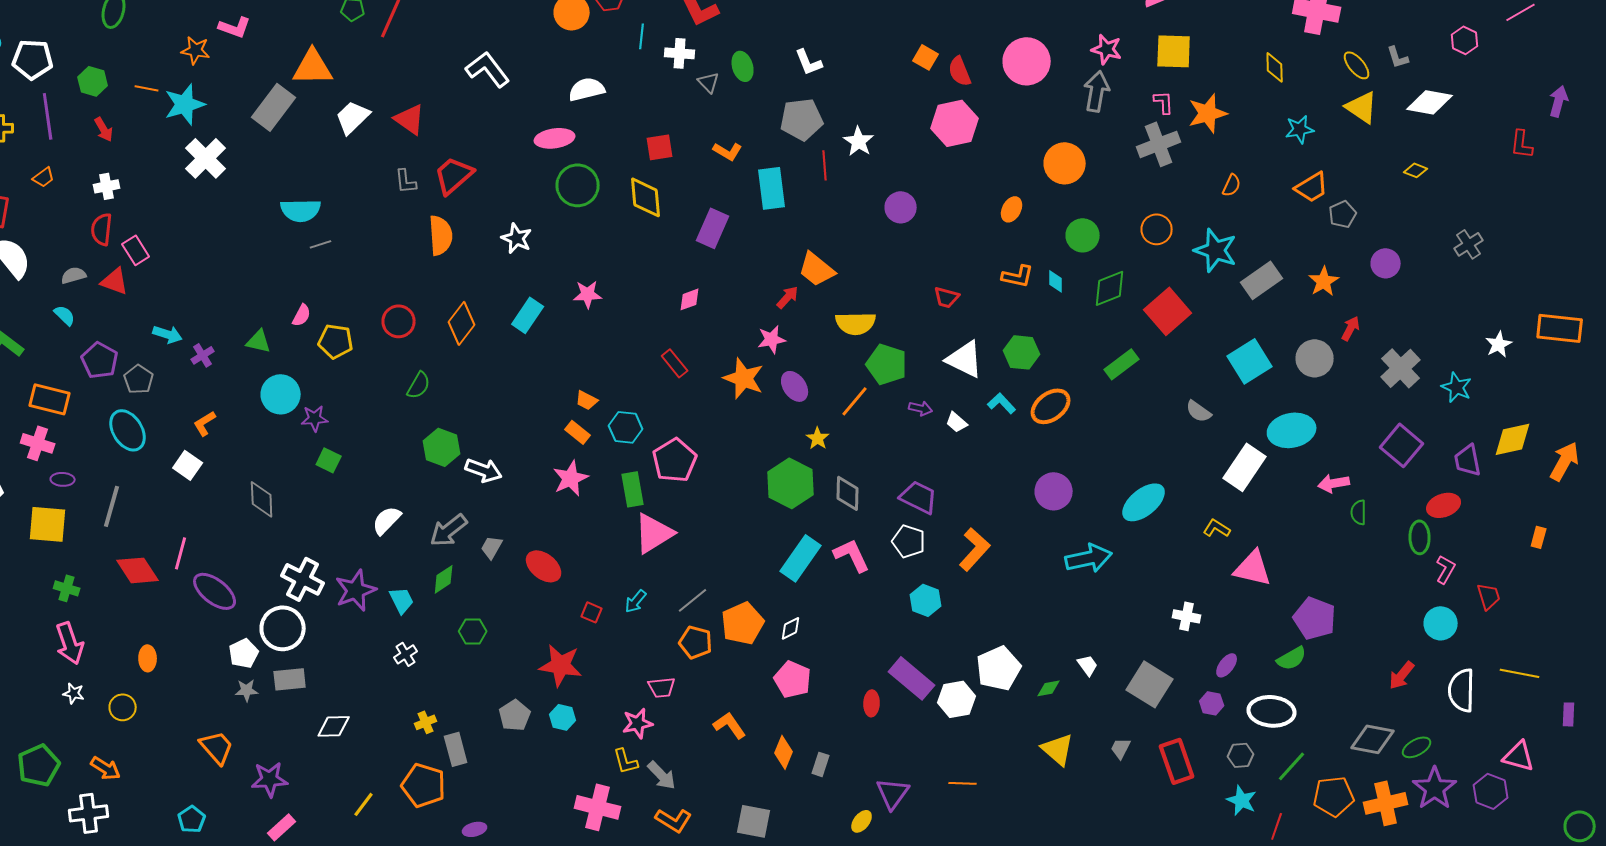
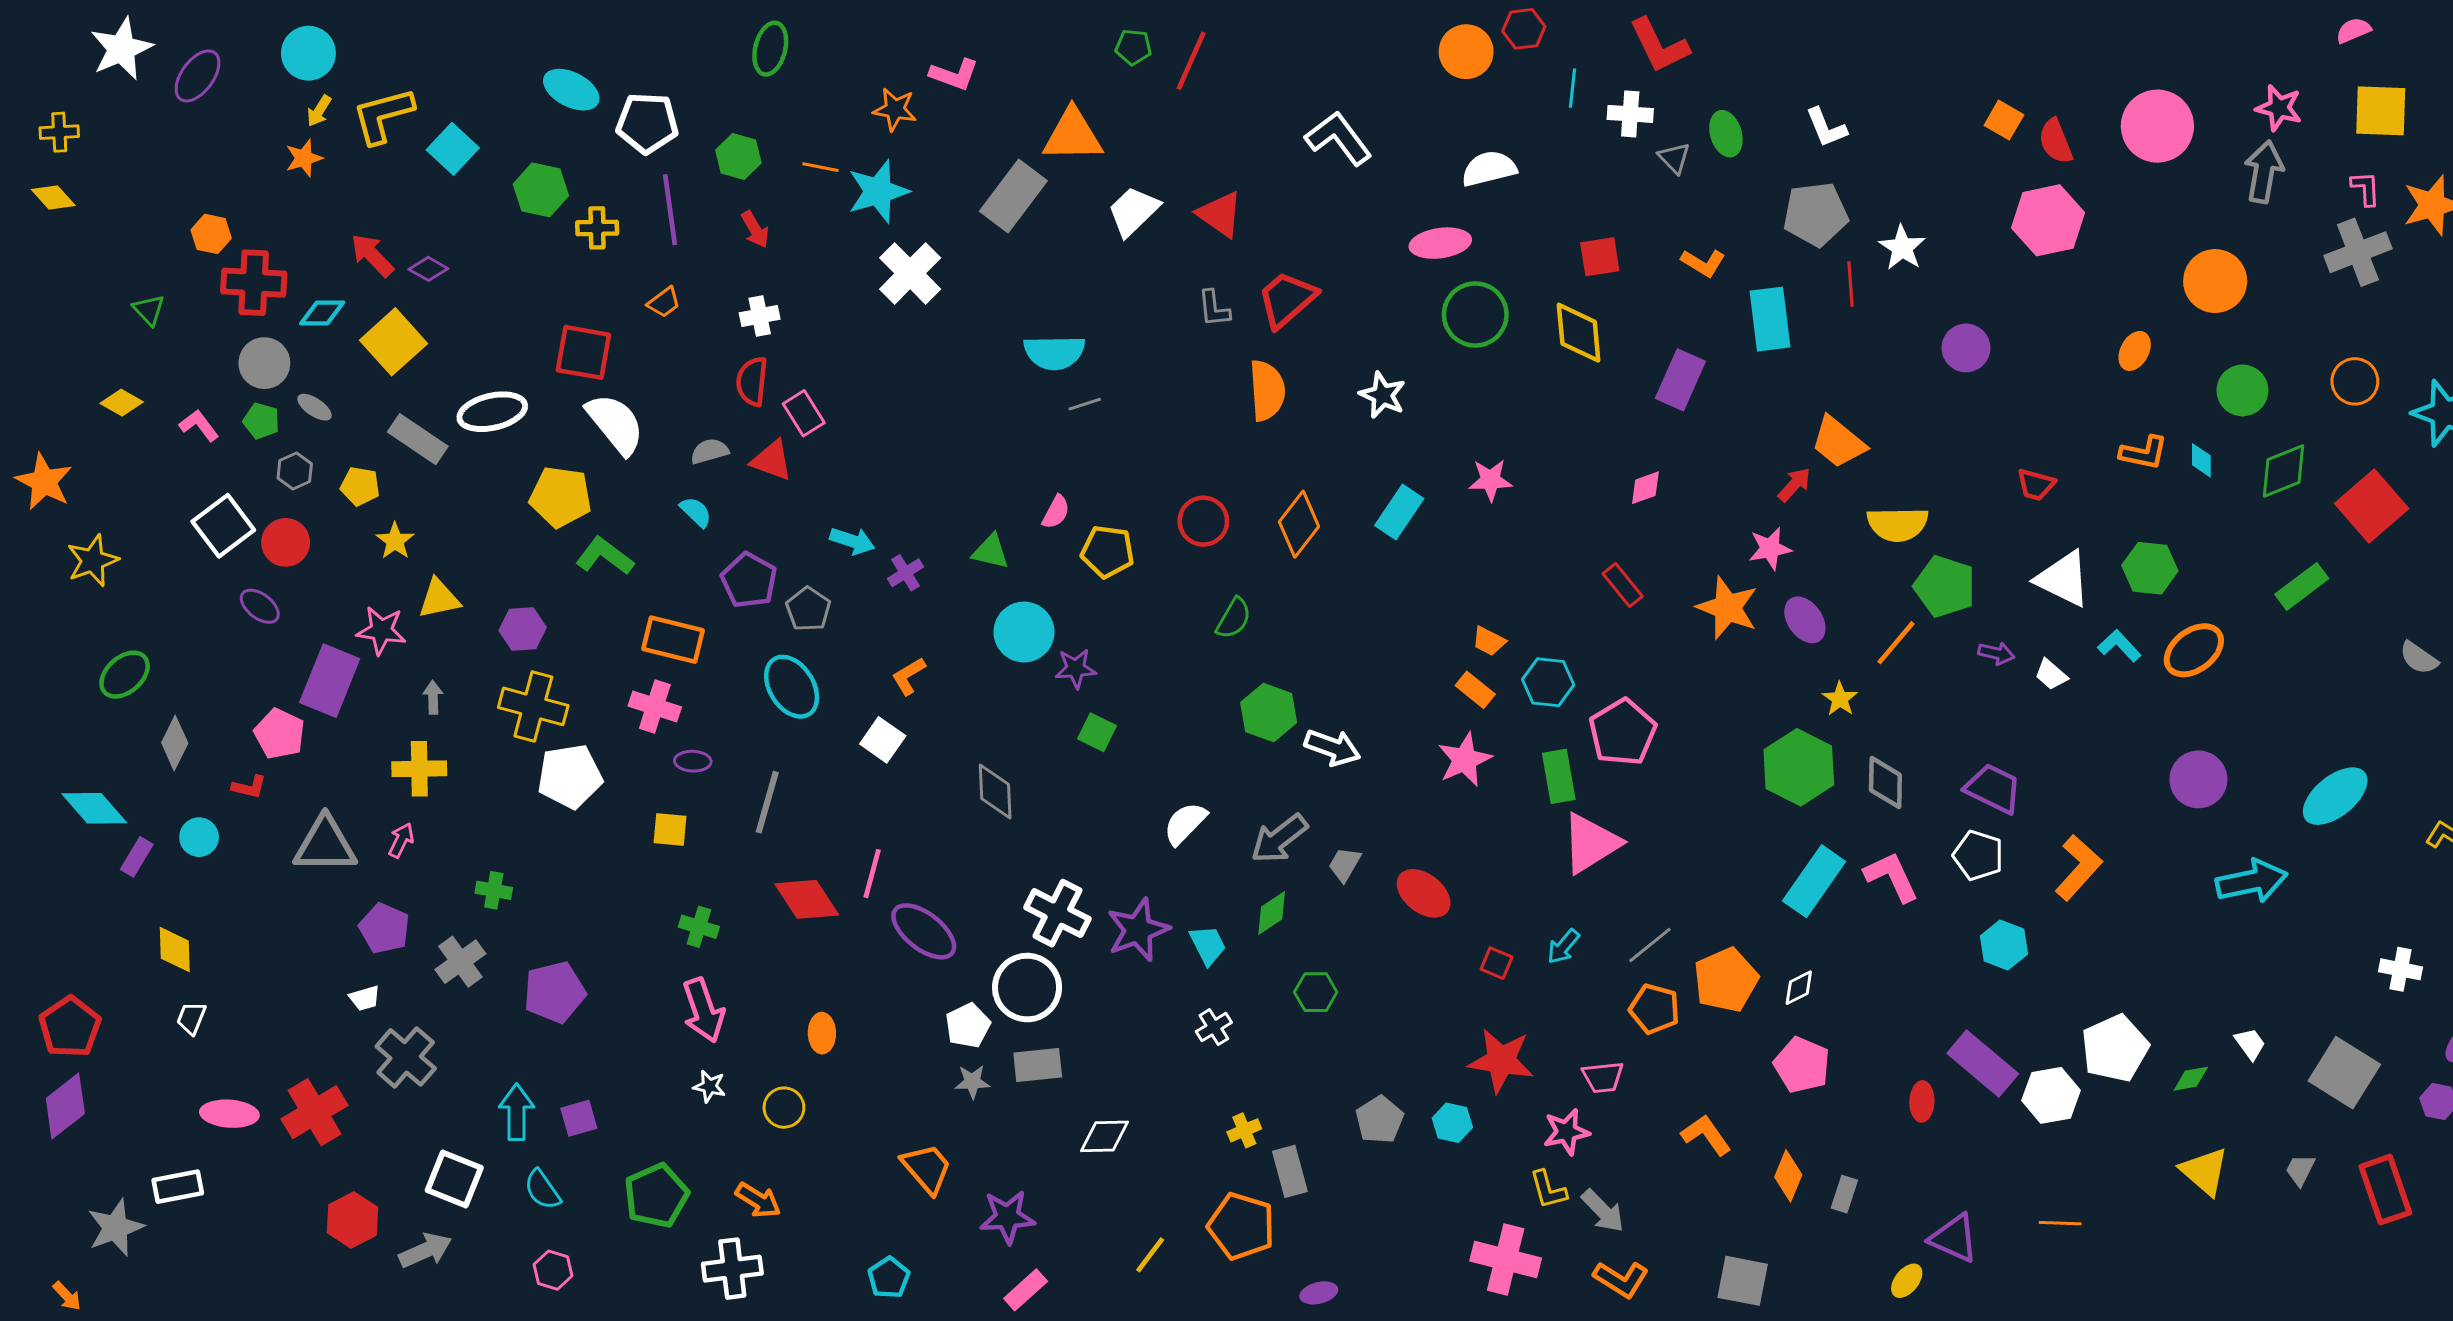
yellow square: (48, 524) -> (670, 830), size x0.6
red star: (561, 665) -> (1501, 1060), moved
purple triangle: (893, 793) -> (1954, 1238), turned -42

